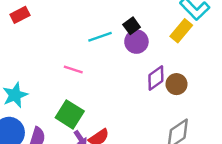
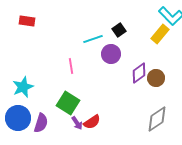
red rectangle: (20, 15) -> (27, 21), turned 35
purple circle: (136, 42) -> (111, 54), moved
pink line: (73, 70) -> (71, 66), turned 63

